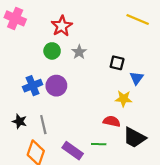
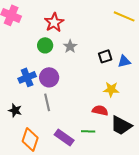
black square: (117, 63) -> (105, 56), turned -32
blue triangle: (137, 78) -> (124, 61), moved, turned 40
gray line: (43, 125) -> (47, 102), moved

